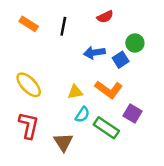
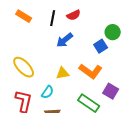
red semicircle: (105, 17) -> (74, 15), moved
blue arrow: (94, 53) -> (65, 40), moved, turned -30
cyan semicircle: (82, 115) -> (48, 92), moved

